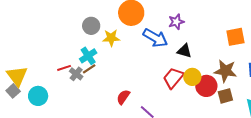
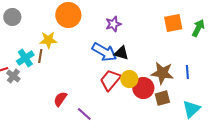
gray circle: (91, 26) -> (12, 17), moved
orange square: (235, 37) -> (173, 23), moved
blue arrow: (155, 38) -> (104, 52), moved
brown line: (89, 69) -> (40, 56), moved, turned -48

